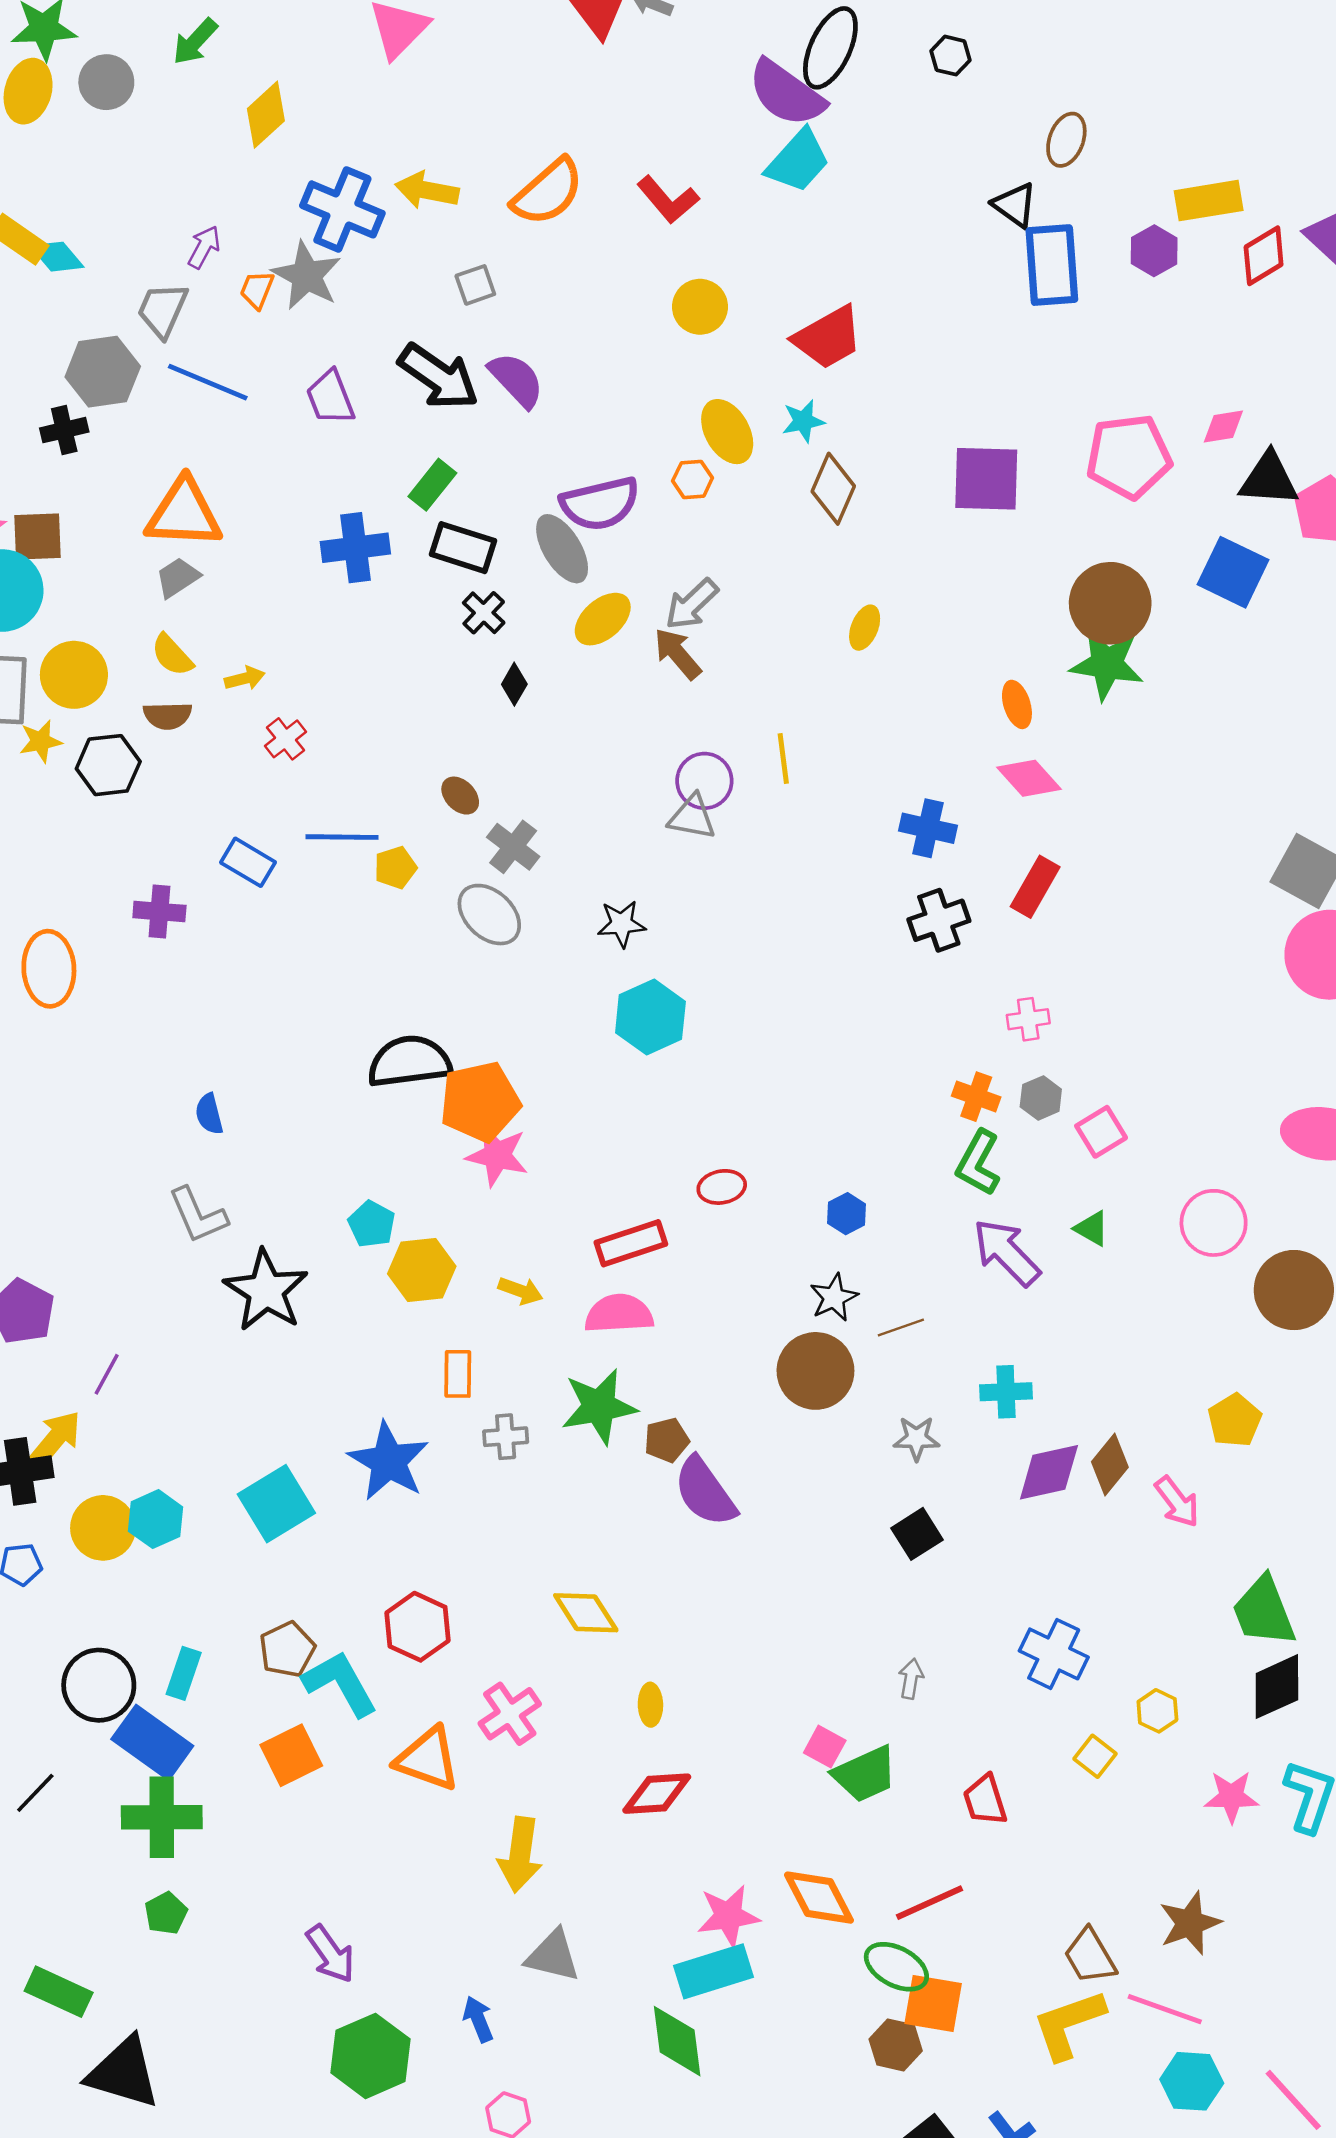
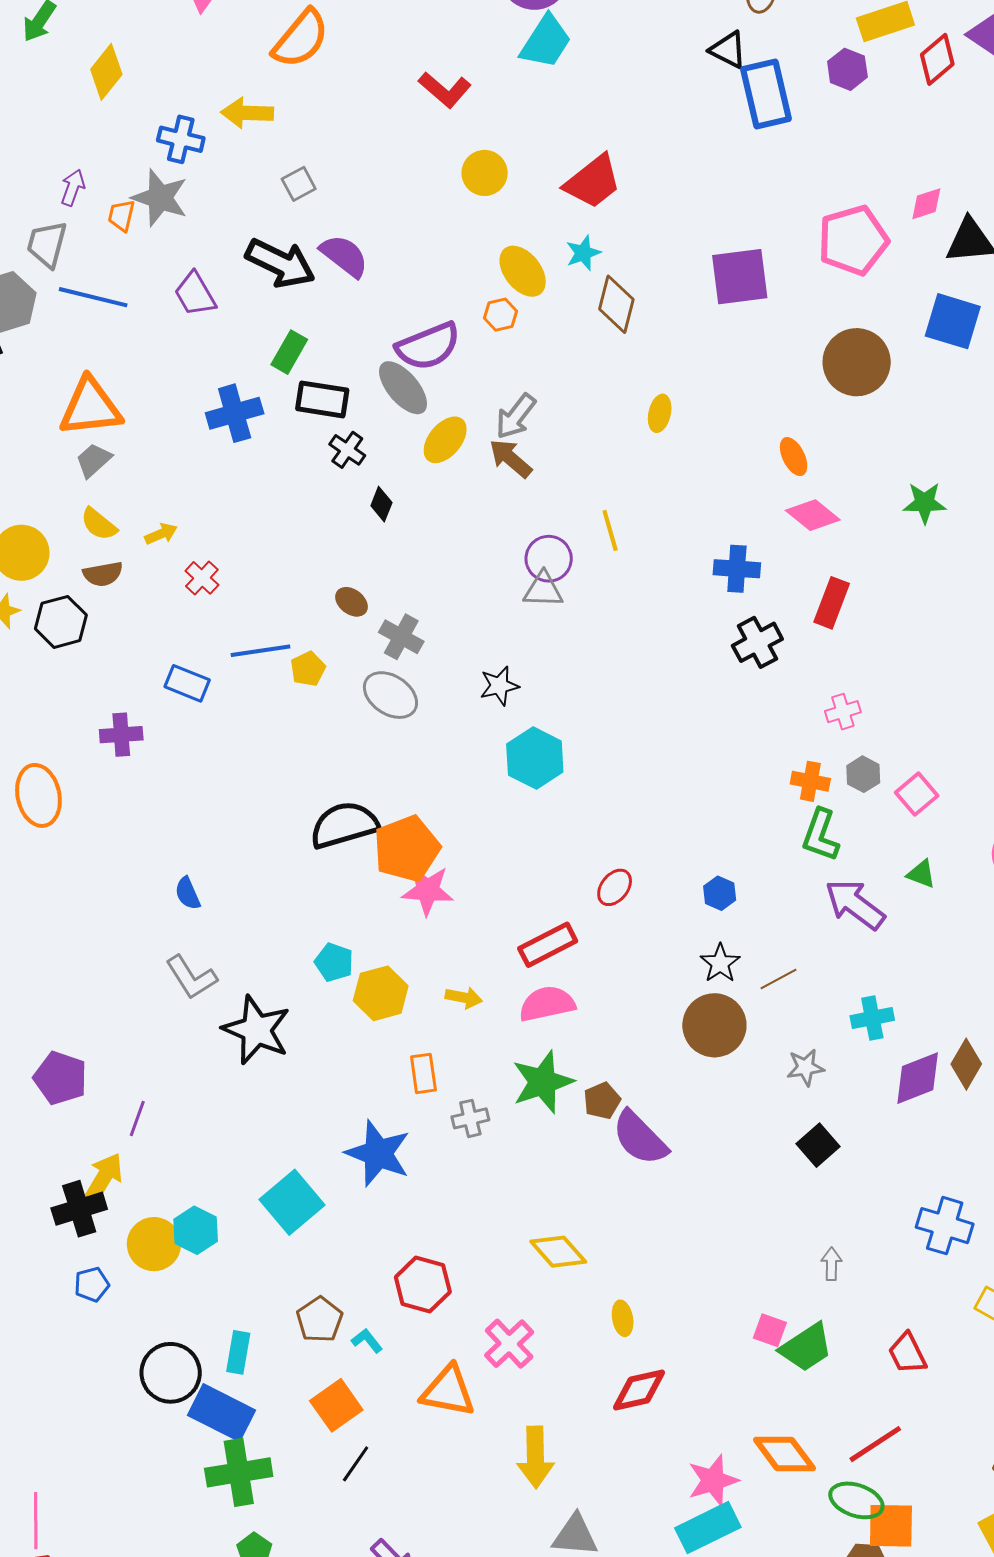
orange semicircle: (548, 192) -> (301, 39), moved
blue cross: (342, 209) -> (181, 139), size x0.7
green star: (1107, 664) -> (925, 503), moved, size x0.7
red ellipse: (722, 1187) -> (615, 887), turned -33
cyan L-shape: (340, 1684) -> (367, 1341), size x0.5
black line: (35, 1793) -> (356, 1464), moved

